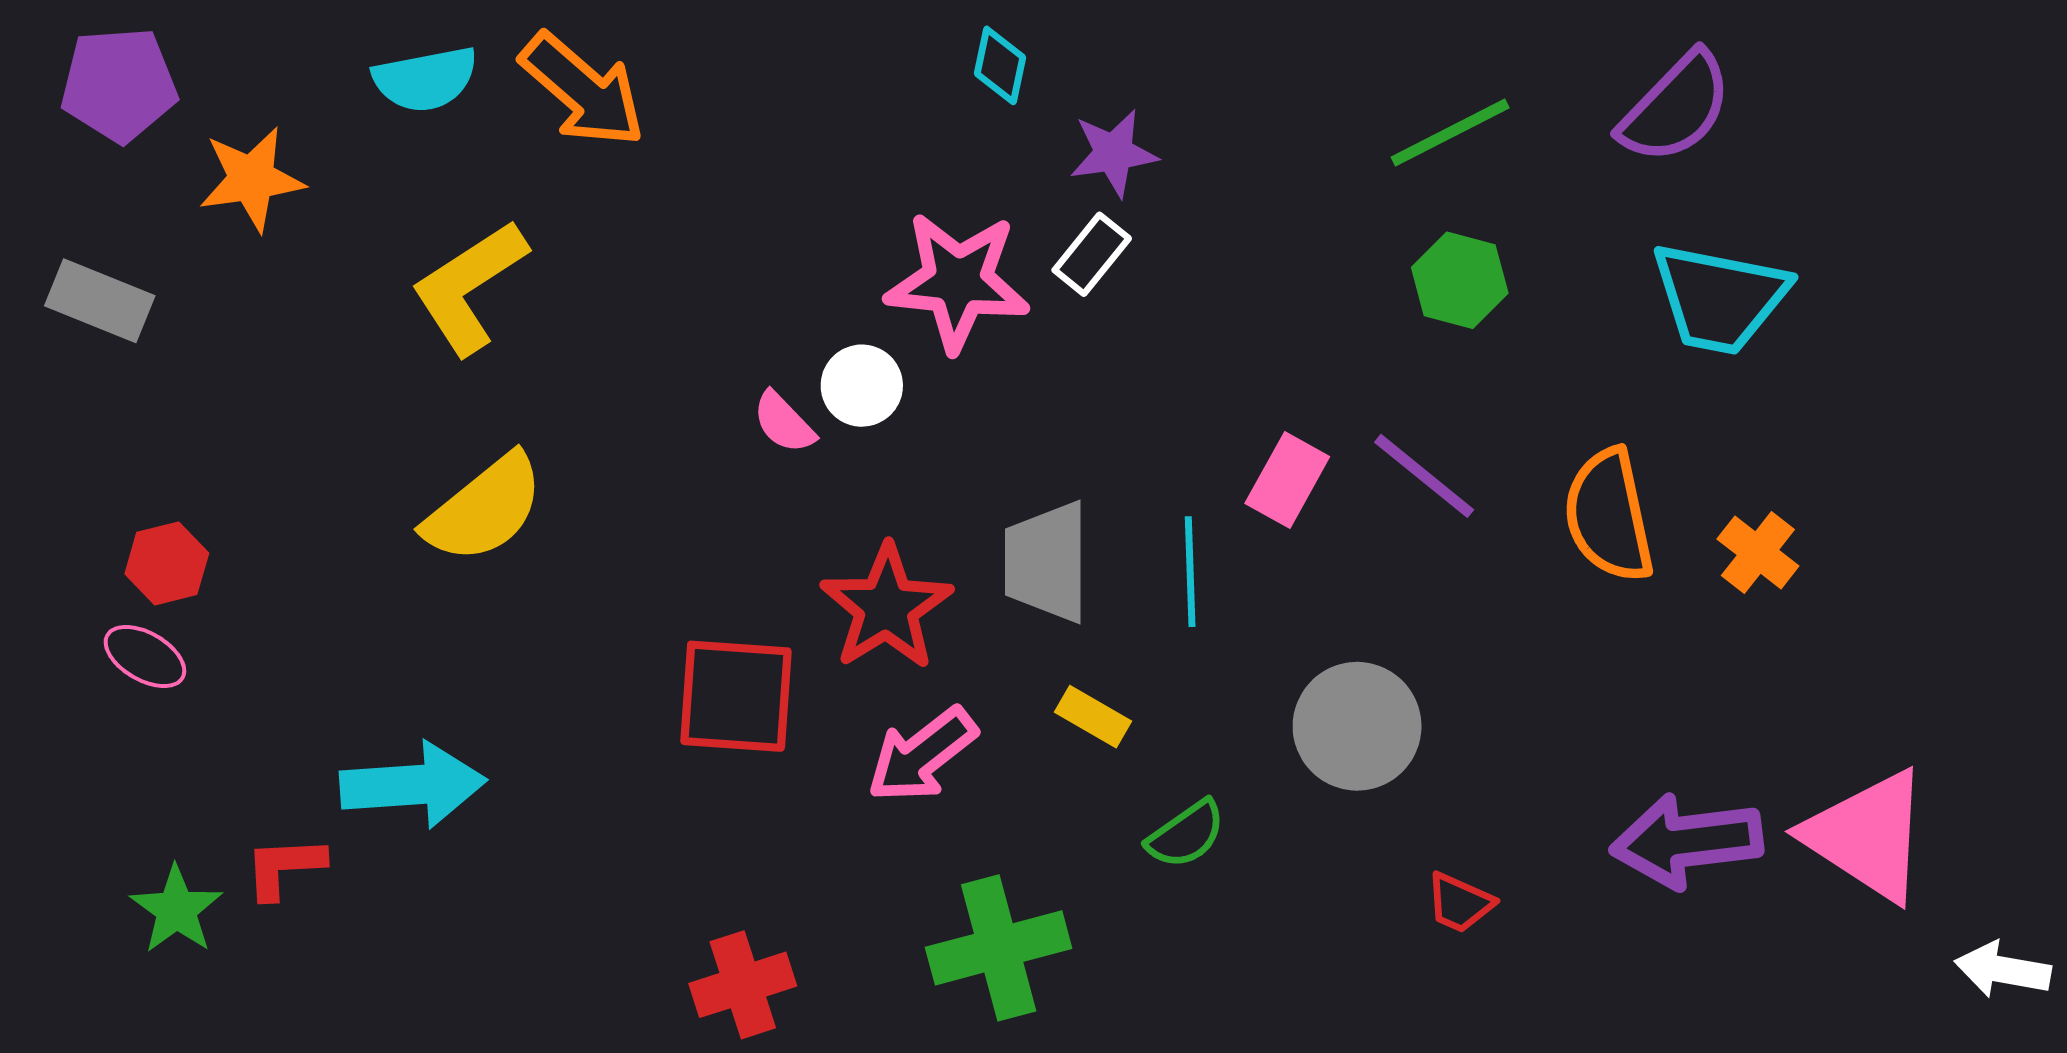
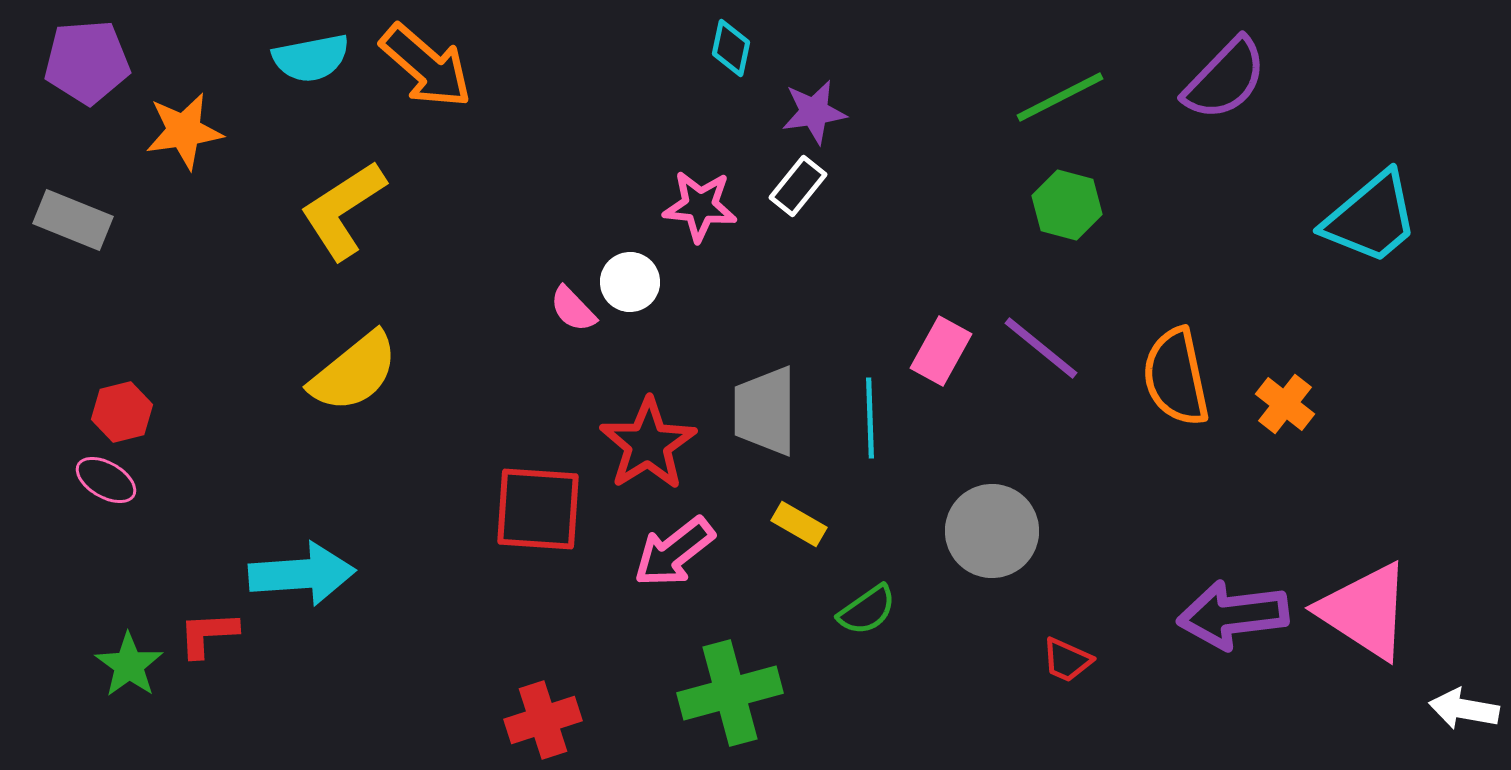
pink star: (958, 282) -> (700, 206), size x0.7
cyan trapezoid: (1720, 298) -> (1371, 218), moved, turned -51

